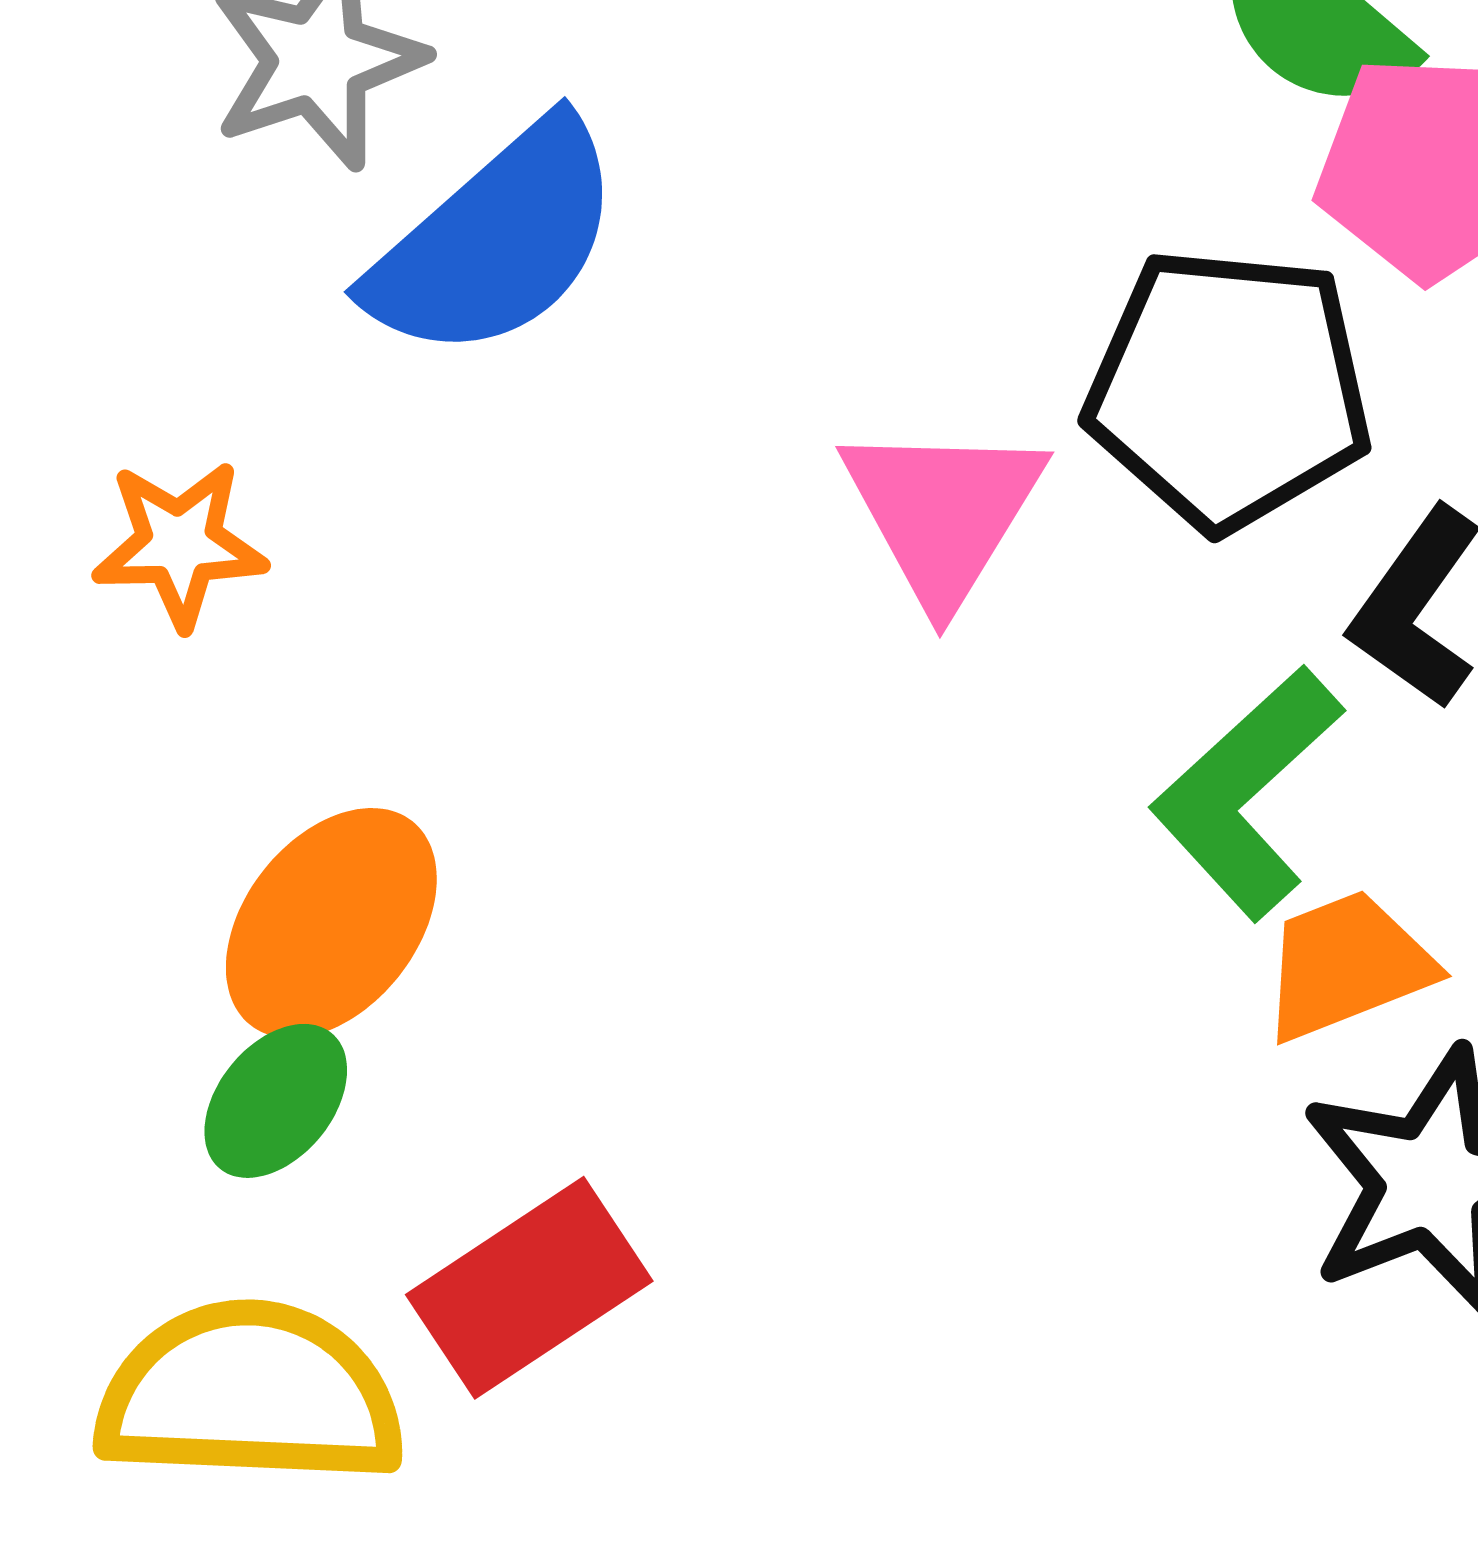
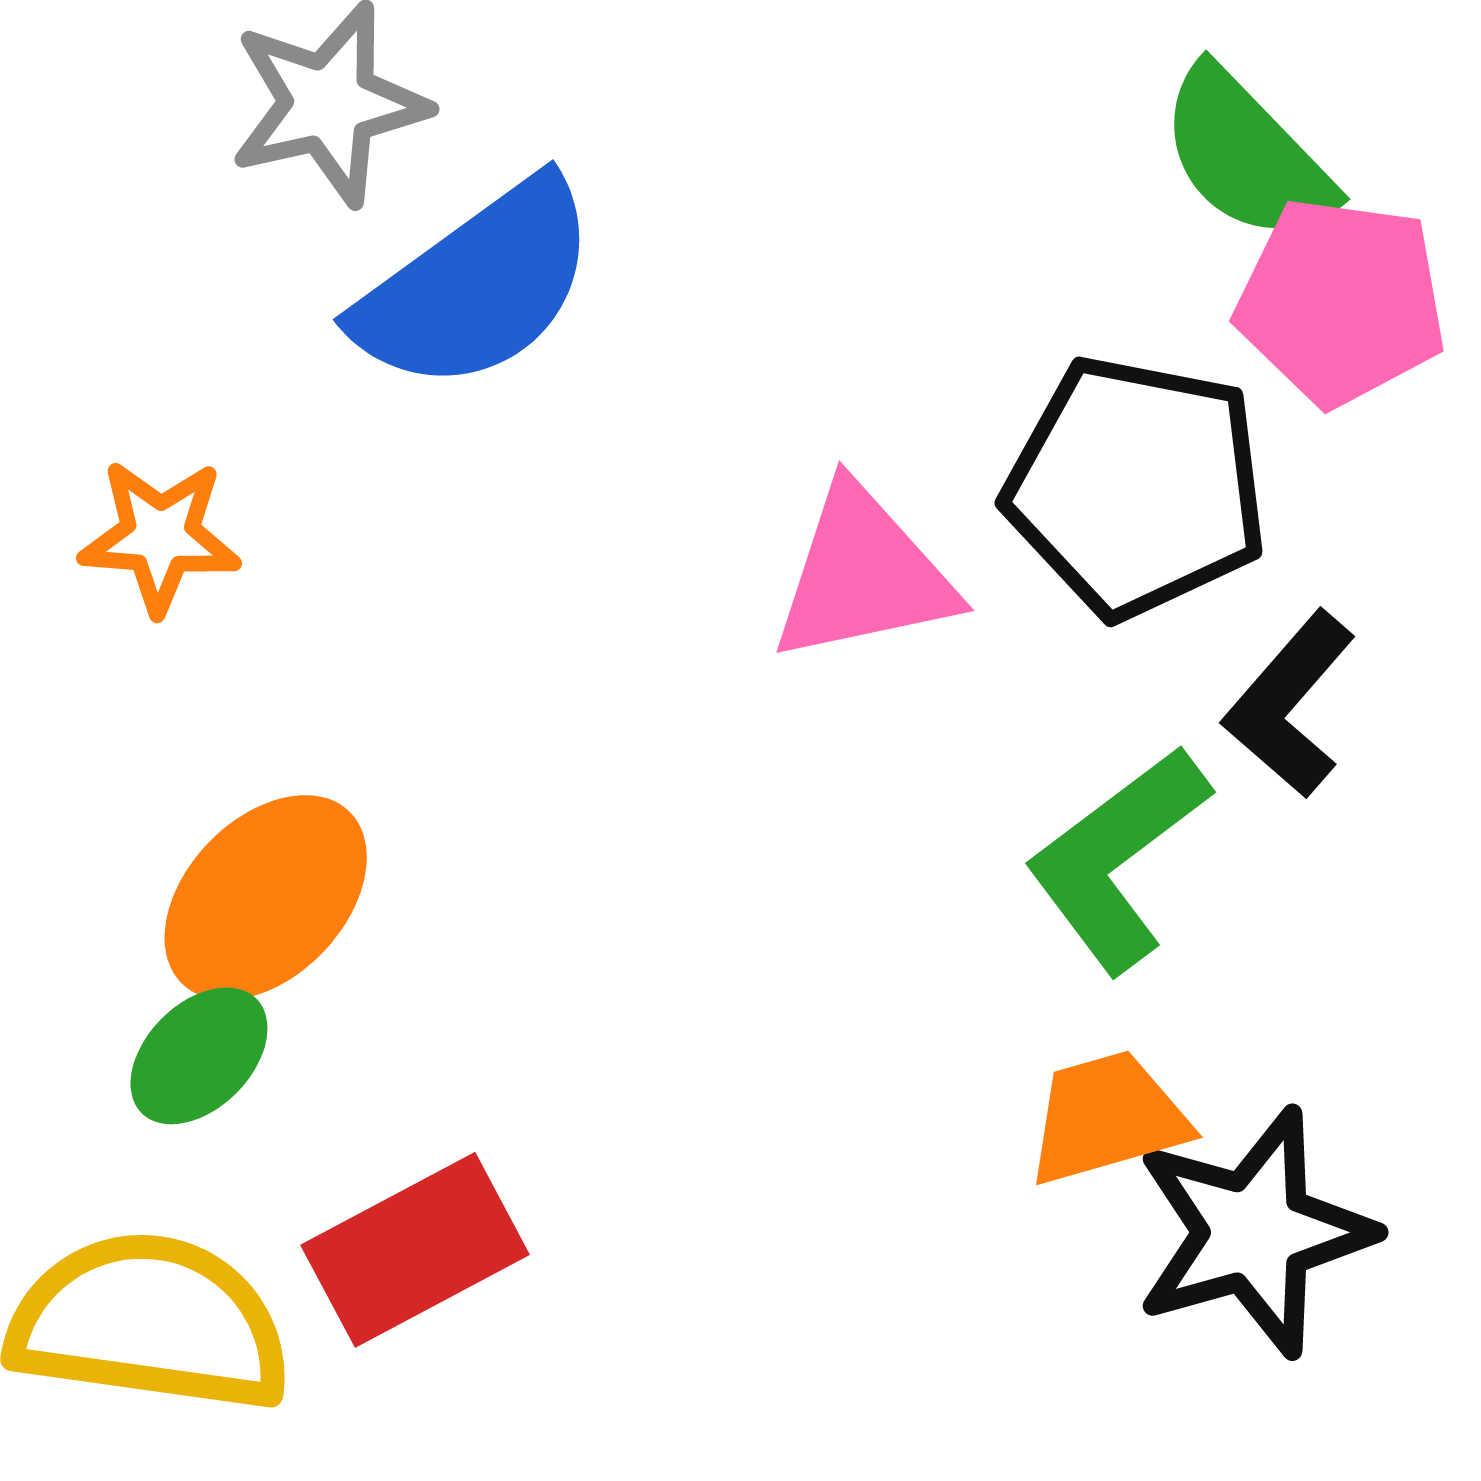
pink triangle: (943, 512) -> (863, 575), turned 41
orange trapezoid: (1347, 965) -> (1107, 1118), moved

